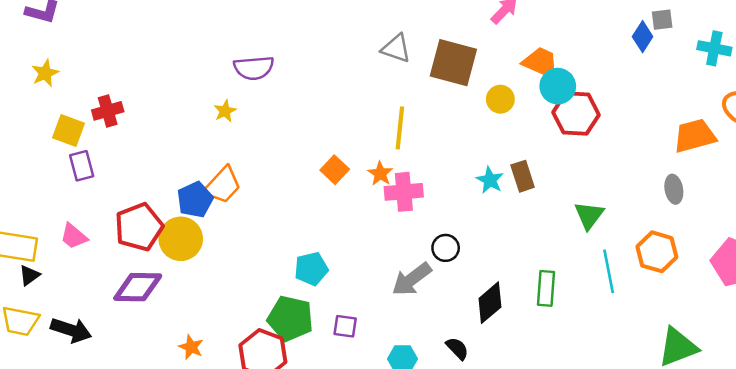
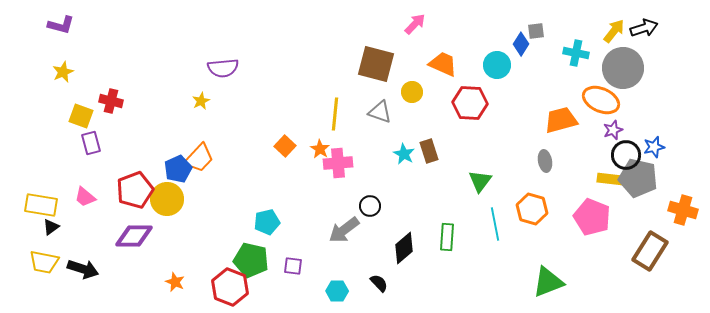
gray triangle: (396, 48) -> (380, 112), moved
cyan circle: (558, 86) -> (497, 65), moved
red cross: (108, 111) -> (111, 101), turned 30

